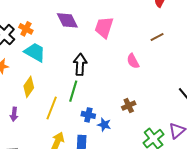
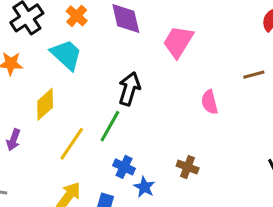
orange cross: (26, 29) -> (77, 16), moved
brown cross: (129, 106) -> (188, 167), turned 32

